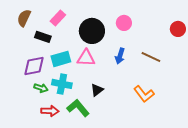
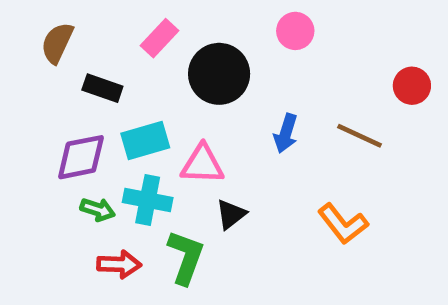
pink rectangle: (58, 18) -> (160, 38), moved
pink circle: (124, 23) -> (295, 31), moved
red circle: (178, 29) -> (412, 86), moved
pink triangle: (86, 58) -> (202, 164), moved
green L-shape: (78, 108) -> (186, 257), turned 60

